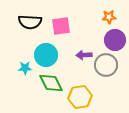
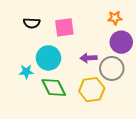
black semicircle: (30, 22) -> (32, 23), size x0.7
yellow hexagon: (80, 97) -> (92, 90), moved

